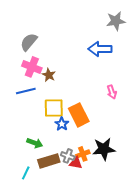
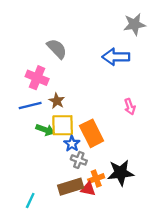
gray semicircle: (29, 42) -> (57, 49), moved, turned 96
brown star: (49, 75) -> (57, 101), moved
green arrow: (35, 143) -> (45, 130), moved
gray cross: (68, 156) -> (79, 160), moved
brown rectangle: (49, 161) -> (71, 187), moved

